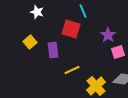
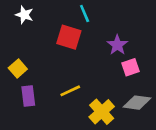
yellow square: (30, 42) -> (18, 69), moved
purple rectangle: (53, 50) -> (28, 96), moved

